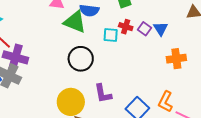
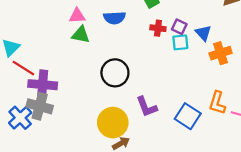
green triangle: (75, 22) -> (81, 35), moved, size x0.7
blue triangle: (161, 29) -> (203, 33), moved
cyan square: (111, 35) -> (180, 42), moved

